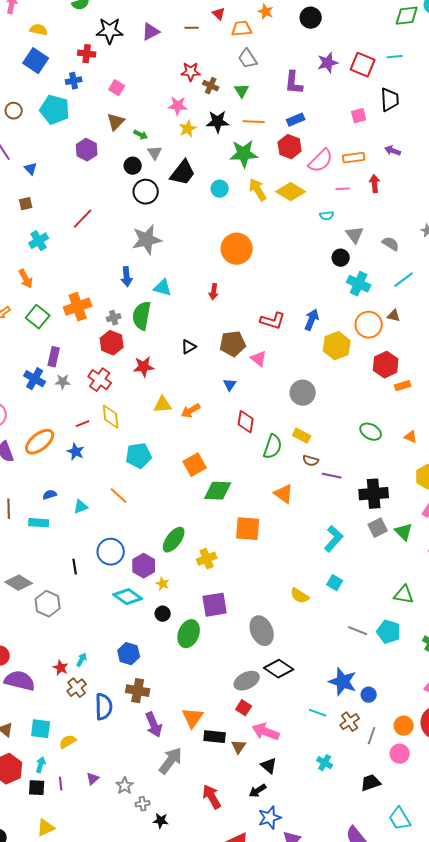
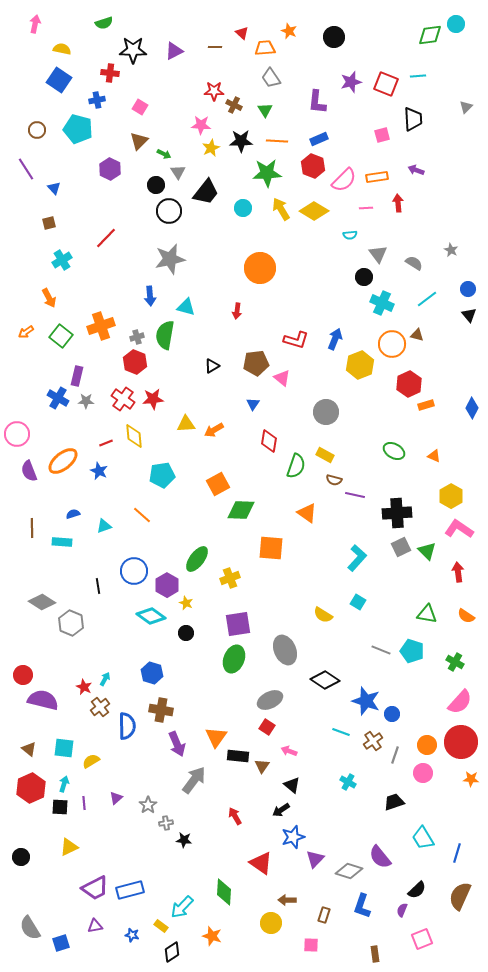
red star: (144, 367) -> (153, 399), moved
green ellipse: (189, 634) -> (234, 659), moved
black diamond: (279, 669) -> (325, 680), moved
pink arrow: (266, 732) -> (289, 751), size x0.6
red arrow: (212, 797) -> (235, 816), size x0.7

